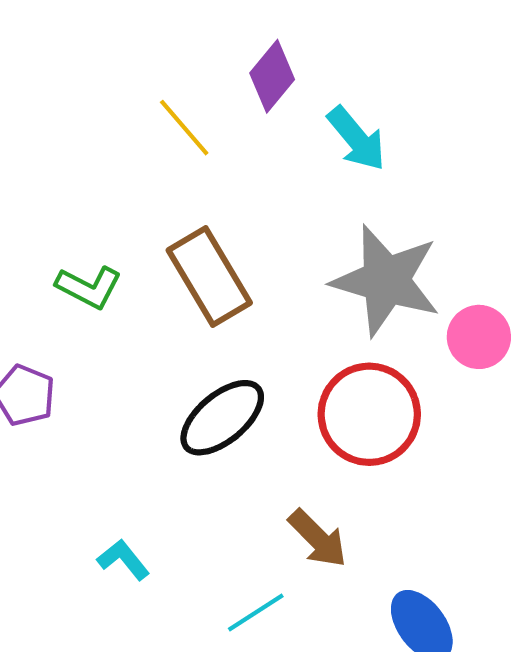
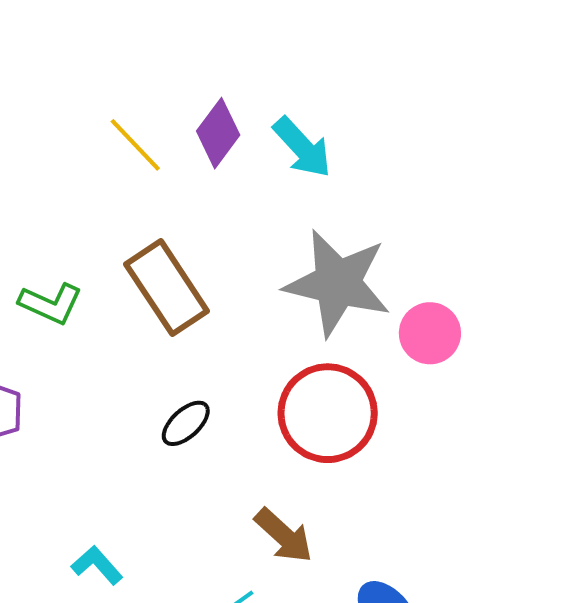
purple diamond: (272, 76) -> (218, 133), moved
black ellipse: (222, 418) -> (186, 423), size x0.6

